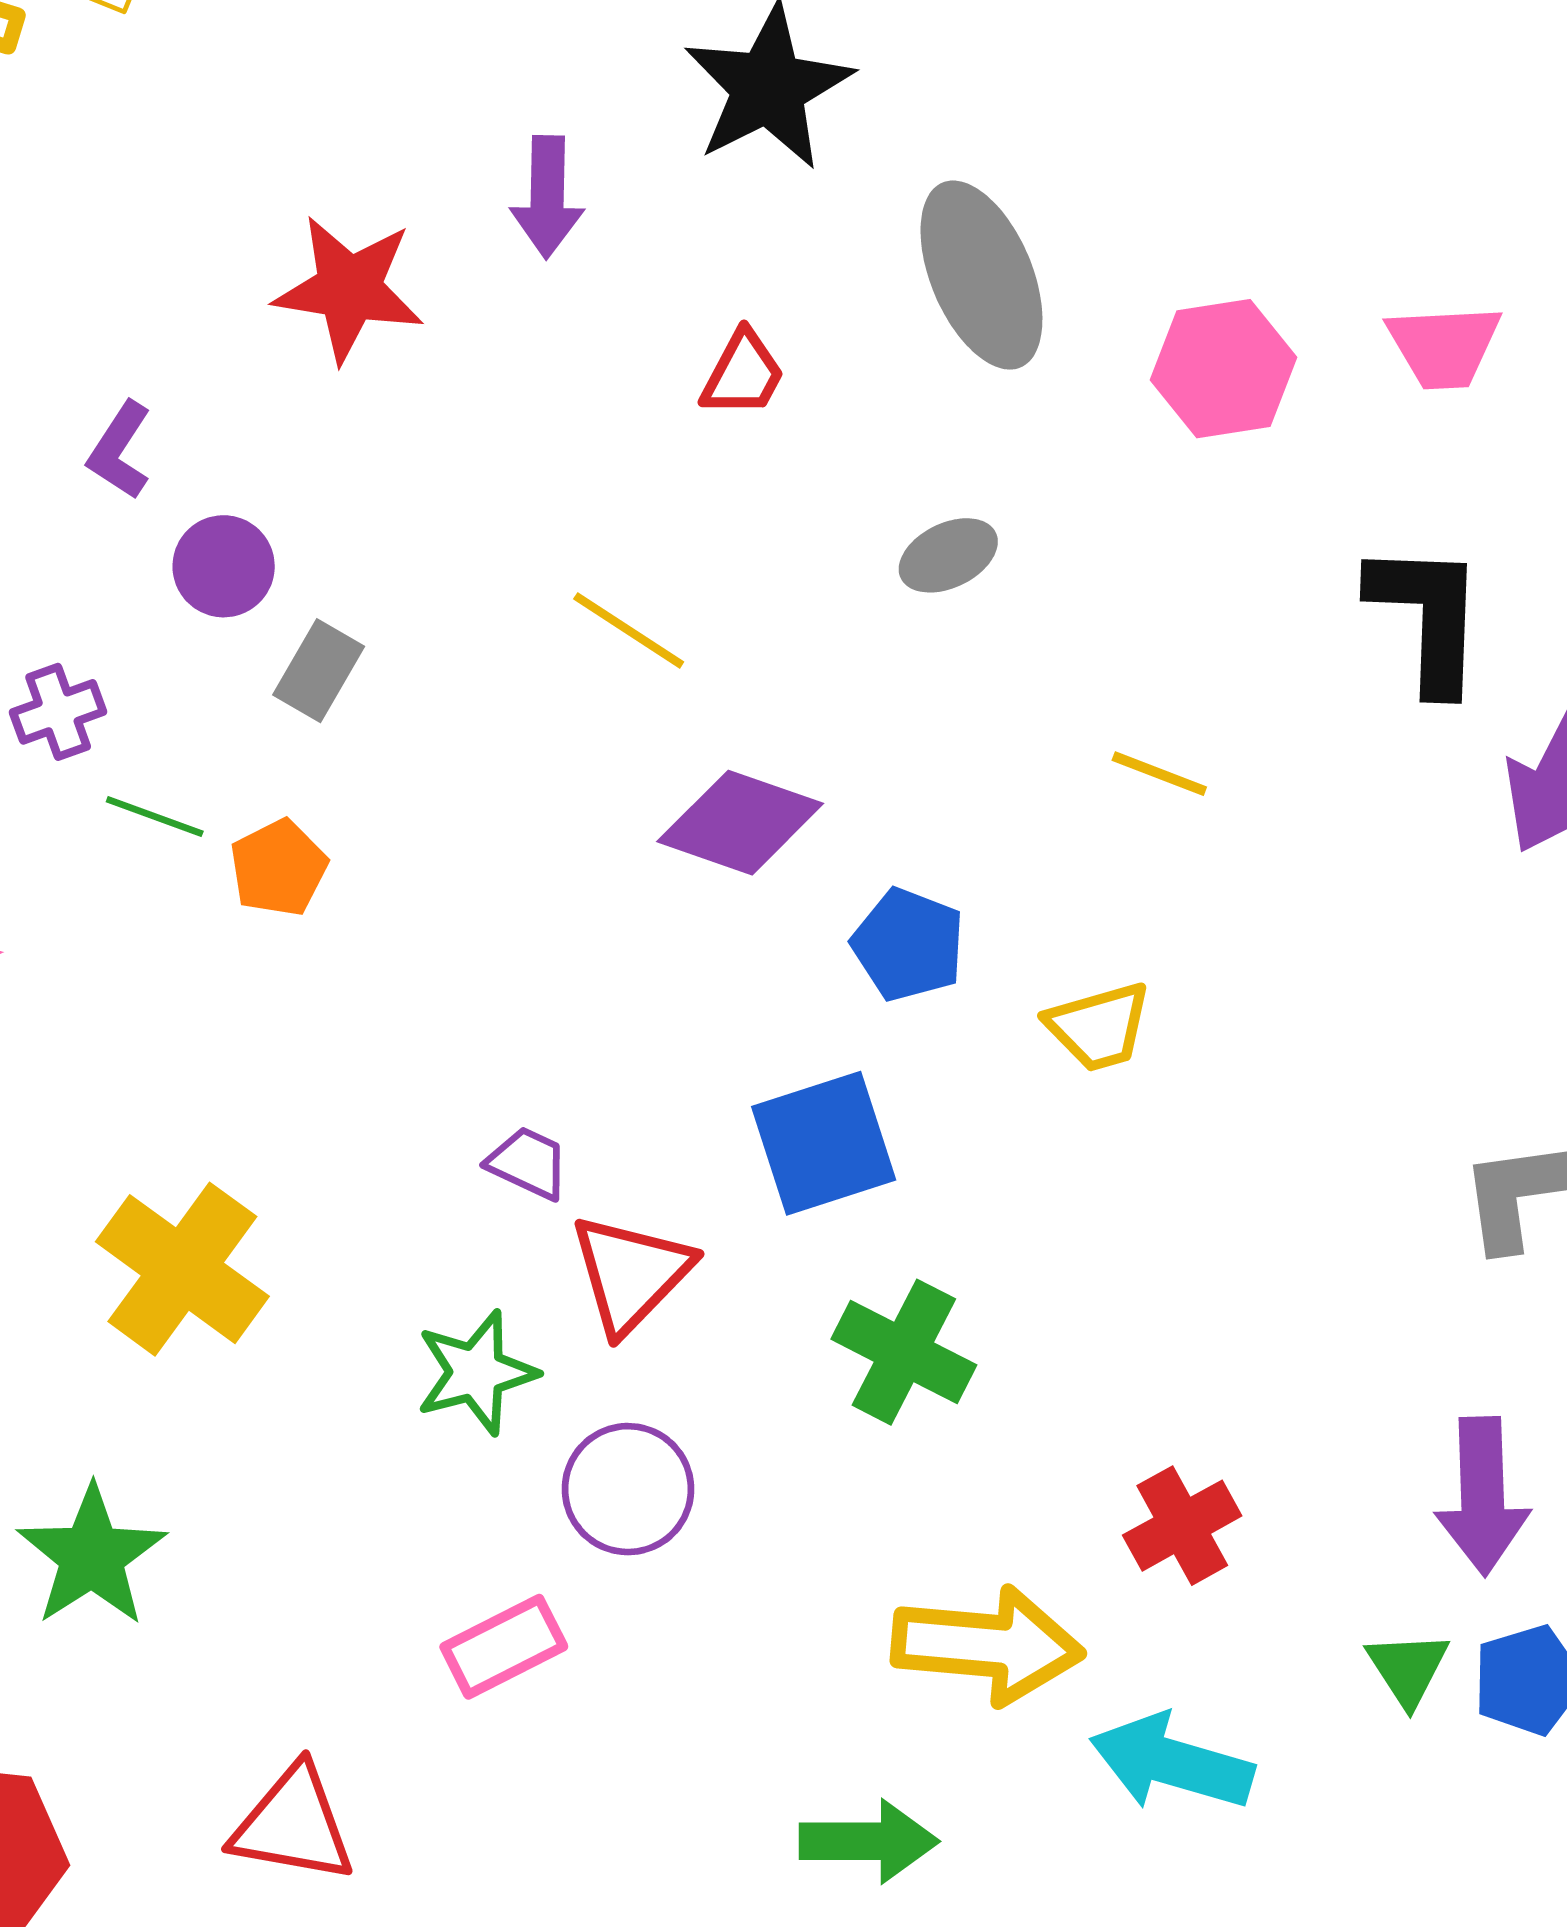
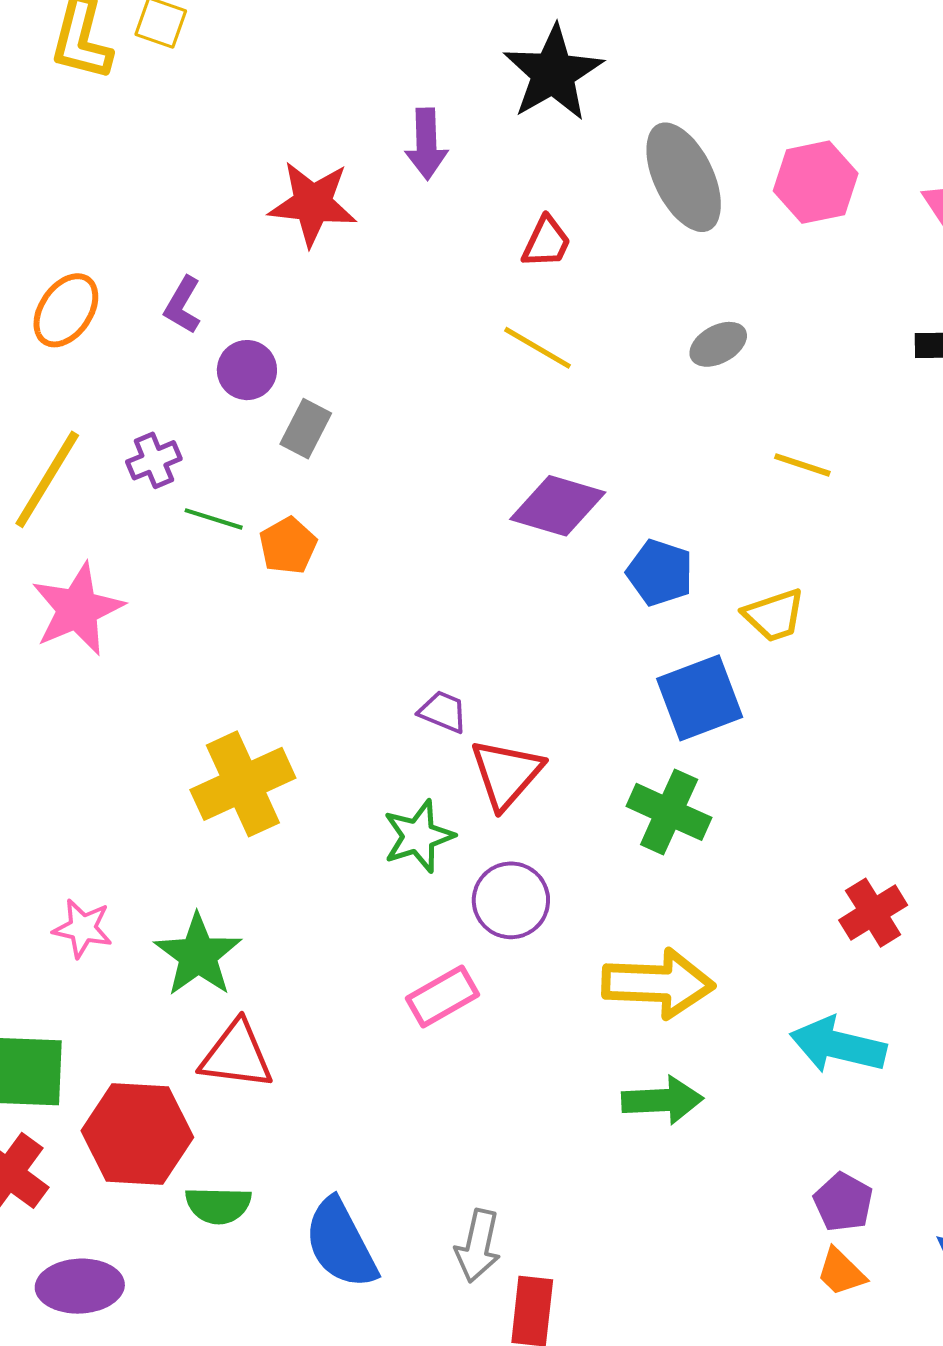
pink hexagon: (1223, 369) -> (816, 182), moved
gray ellipse: (948, 555) -> (718, 344), moved
yellow line: (629, 630) -> (537, 348), moved
blue square: (824, 1143) -> (700, 698), moved
yellow cross: (182, 1269) -> (243, 784), turned 32
red cross: (1182, 1526) -> (873, 913), moved
yellow arrow: (987, 1645) -> (658, 984), moved
red triangle: (293, 1824) -> (237, 1055), moved

